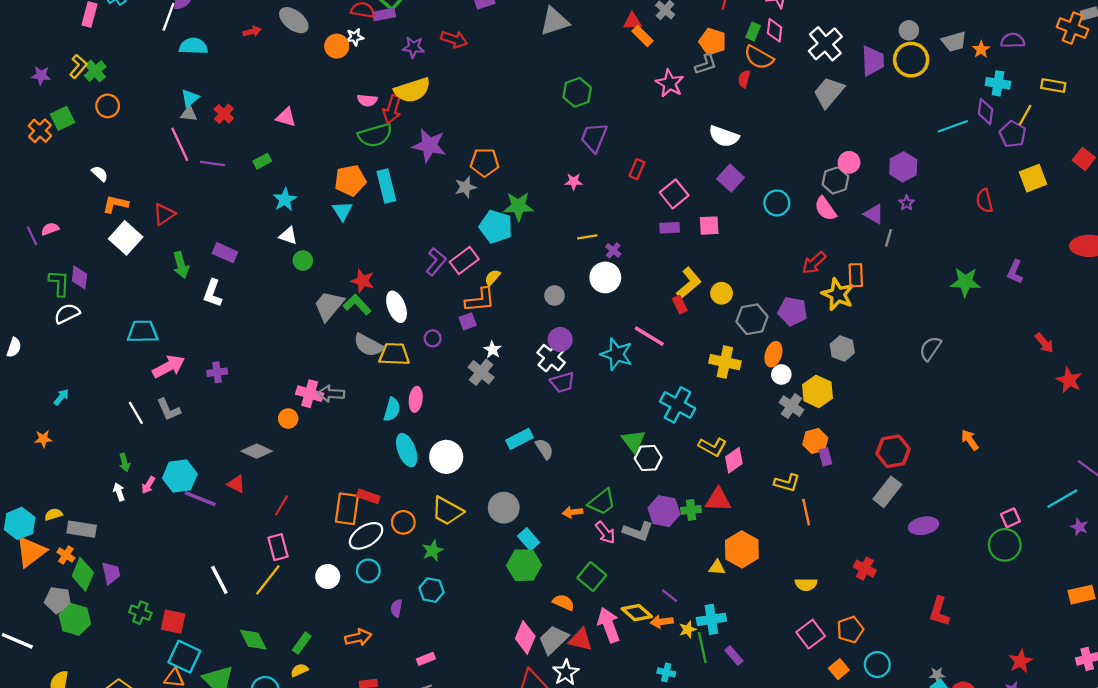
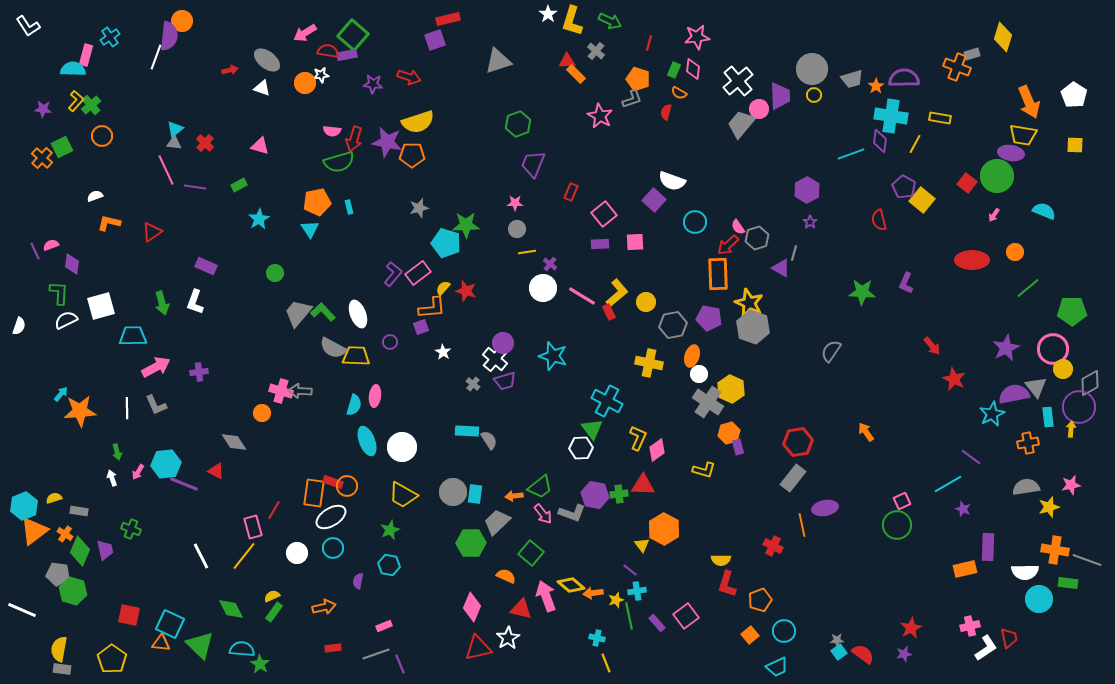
gray circle: (909, 30) -> (812, 69), size x1.8
purple semicircle: (1013, 40) -> (904, 78), size x1.4
cyan semicircle: (193, 46) -> (73, 69), moved
orange semicircle: (759, 57) -> (679, 93), size x0.6
yellow circle: (911, 60) -> (814, 95), size x0.5
cyan cross: (998, 83) -> (891, 116), size x1.5
yellow semicircle: (412, 90) -> (418, 122), moved
purple pentagon: (1013, 134) -> (904, 187), moved
white semicircle: (724, 136) -> (672, 181), moved
purple star: (429, 145) -> (387, 142), moved
orange pentagon: (485, 162) -> (412, 155), moved
pink circle: (849, 162) -> (759, 109), moved
white semicircle: (100, 174) -> (95, 196), turned -63
yellow square: (1033, 178) -> (922, 200), turned -30
gray hexagon: (836, 180) -> (757, 238), moved
cyan rectangle: (386, 186) -> (349, 207), size x0.5
pink semicircle: (825, 209) -> (738, 227), size x0.7
purple triangle: (874, 214) -> (781, 268), moved
white triangle: (288, 236) -> (262, 88), moved
white square: (126, 238) -> (101, 306), moved, turned 32
red arrow: (814, 263) -> (728, 245), moved
green arrow: (181, 265) -> (162, 303), moved
orange rectangle: (856, 275) -> (718, 274), moved, size x1.5
purple diamond: (79, 277) -> (72, 264), moved
red star: (363, 281) -> (466, 291), moved
gray circle: (555, 295) -> (517, 229), moved
pink line: (649, 336) -> (582, 296), moved
white semicircle: (14, 347) -> (19, 326), moved
gray hexagon: (842, 349) -> (753, 327), moved, size x1.5
gray cross: (481, 372) -> (473, 384), moved, size x0.6
gray cross: (791, 406) -> (708, 402), size x1.4
white line: (136, 413) -> (127, 408), turned 30
orange star: (43, 439) -> (80, 411), moved, size x2.0
cyan rectangle: (520, 439) -> (467, 431), turned 30
green triangle: (634, 441) -> (592, 429), moved
yellow L-shape: (712, 447) -> (638, 438), turned -95
gray diamond: (257, 451) -> (234, 442), turned 32
red line: (281, 505) -> (274, 510), moved
orange line: (806, 512) -> (802, 525), moved
orange circle: (403, 522) -> (347, 486), moved
gray rectangle: (82, 529) -> (79, 511), size x0.7
cyan rectangle: (529, 539) -> (475, 494), moved, turned 48
yellow triangle: (717, 567) -> (642, 545), turned 49
purple line: (670, 596) -> (630, 570), moved
red L-shape: (939, 611) -> (727, 584), moved
green cross: (140, 613) -> (131, 529), moved
cyan cross: (711, 619) -> (637, 591), size x0.7
red square: (173, 622) -> (129, 615), moved
pink square: (811, 634) -> (686, 616), moved
gray trapezoid: (553, 640) -> (497, 522), moved
yellow semicircle: (299, 670) -> (272, 596), moved

